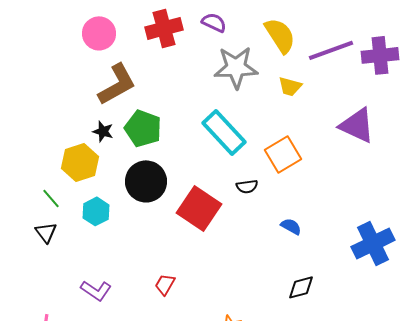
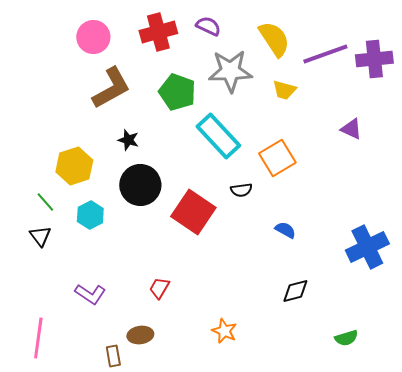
purple triangle: (357, 125) -> (351, 129), size x0.6
green pentagon: (143, 128) -> (177, 92), moved
black star: (103, 131) -> (128, 140), moved

